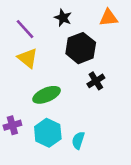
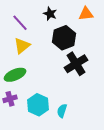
yellow triangle: (28, 58) -> (22, 46), turned 42
black cross: (96, 81) -> (76, 64), size x1.6
green ellipse: (47, 95) -> (15, 75), moved

